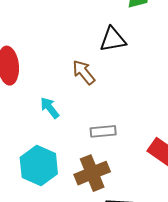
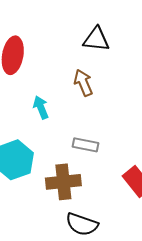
black triangle: (113, 39) -> (96, 39), moved

